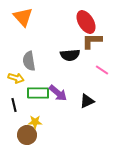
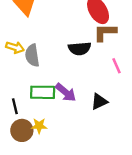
pink line: (102, 70) -> (117, 66), turned 32
yellow arrow: (16, 78) -> (15, 47), moved
brown circle: (27, 135) -> (22, 130), moved

